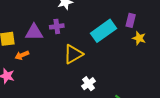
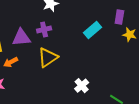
cyan rectangle: (104, 31) -> (92, 30), size x0.7
yellow triangle: (73, 54) -> (48, 57), moved

